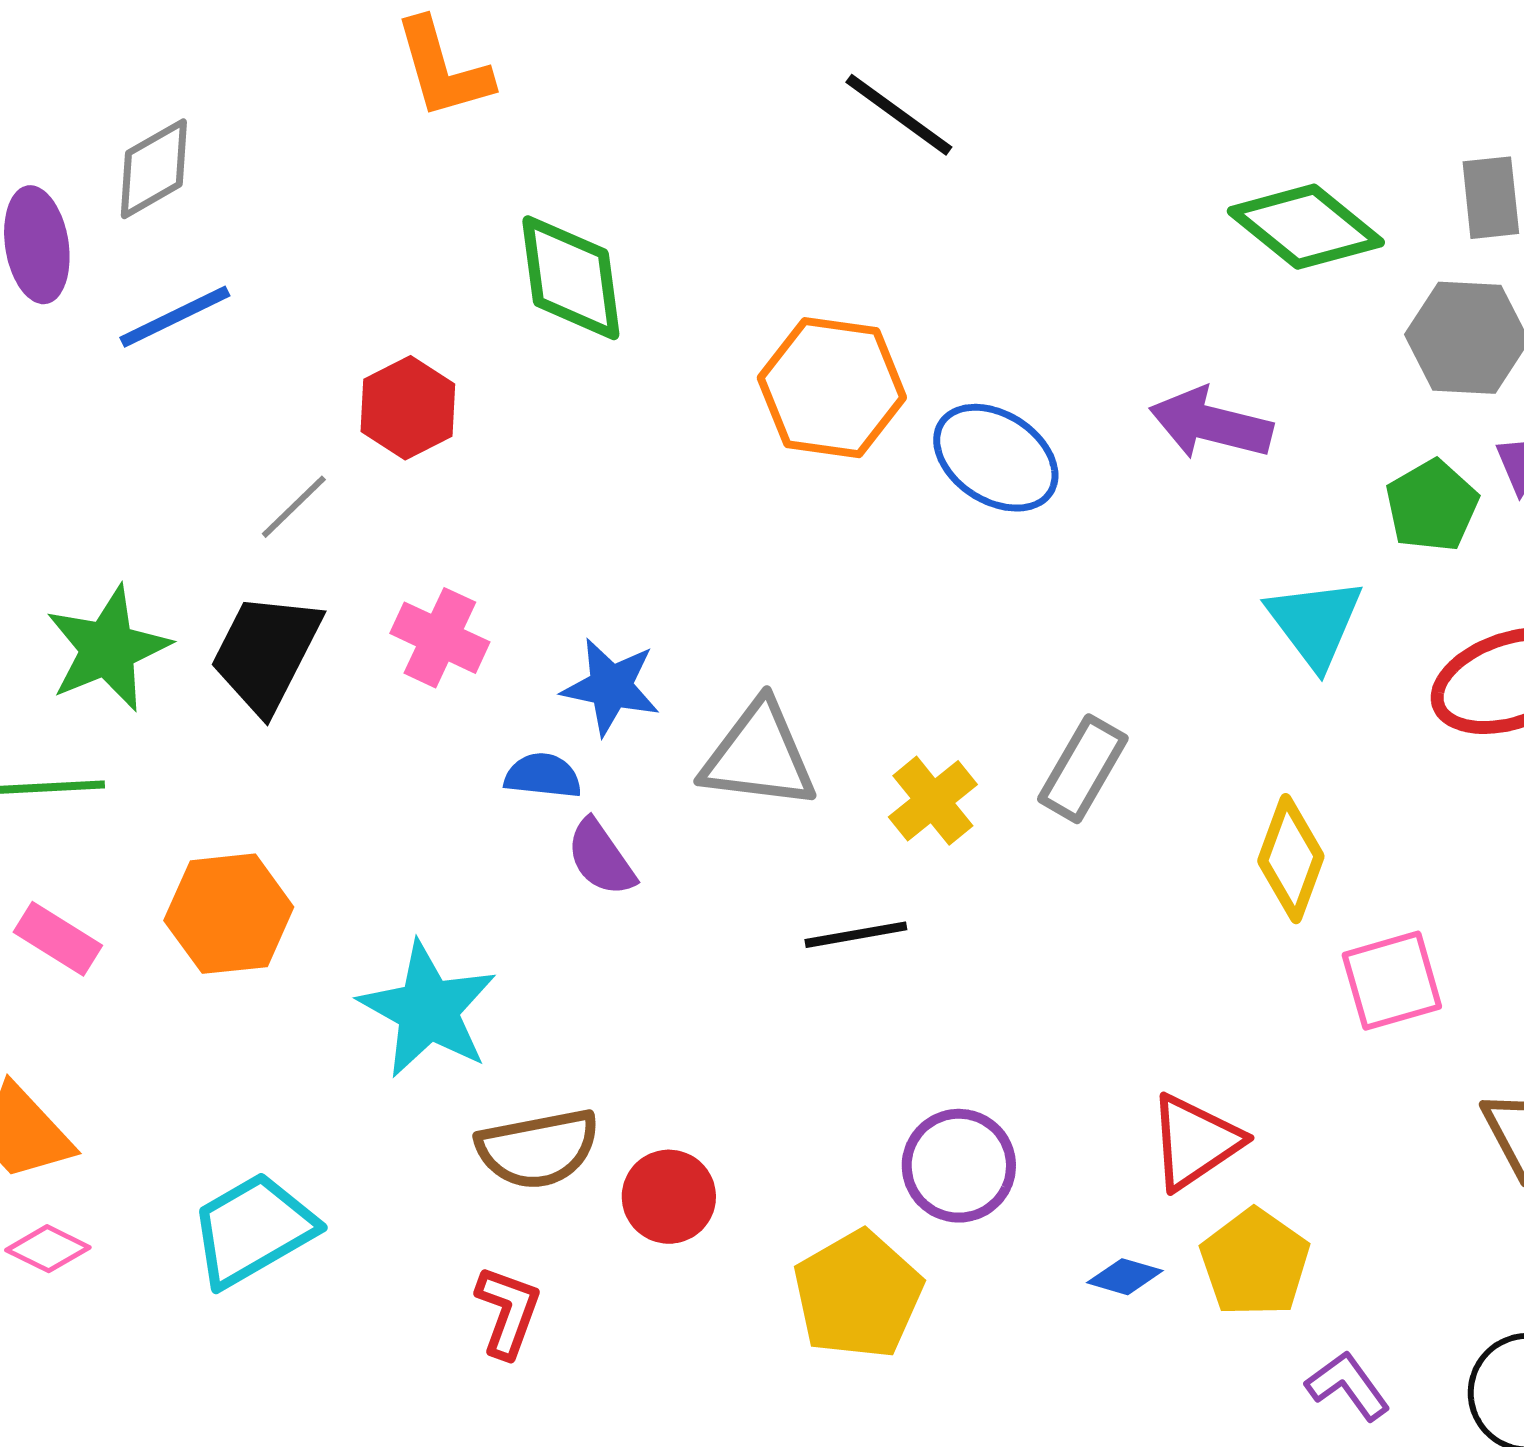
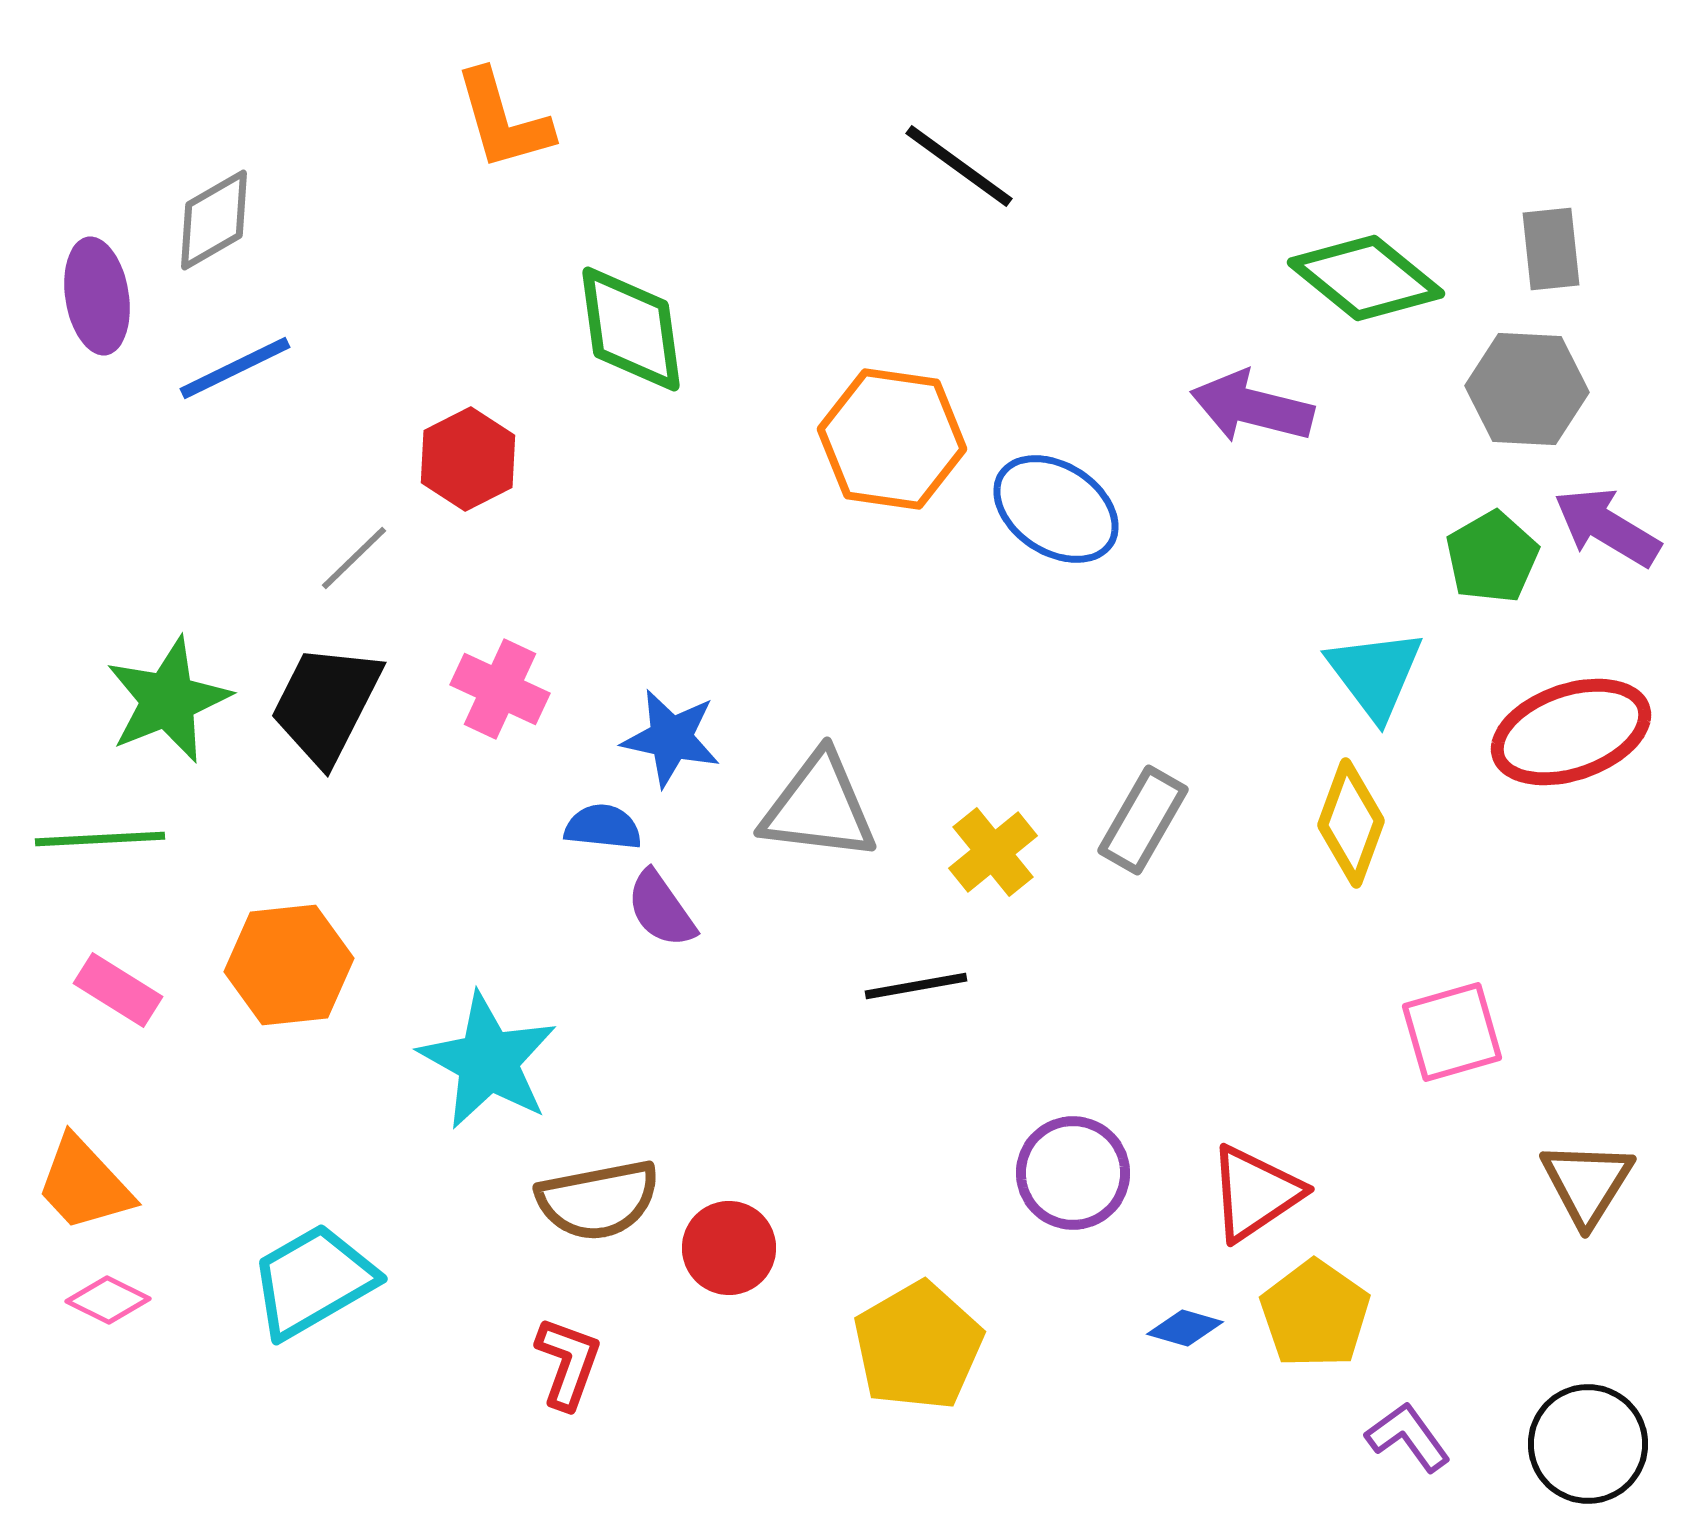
purple arrow: (1211, 424) -> (1252, 407), moved
yellow diamond: (1291, 859) -> (1351, 823), moved
purple circle: (959, 1166) -> (1073, 1173), moved

